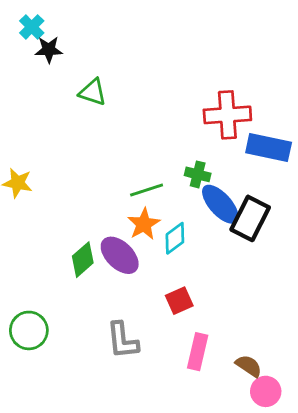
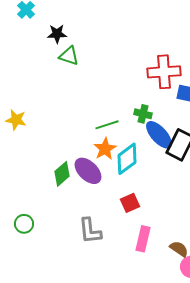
black star: (49, 50) -> (57, 34), moved
cyan diamond: (175, 238) -> (127, 159), size x1.4
green circle: (29, 330) -> (24, 224), size x0.7

